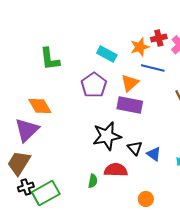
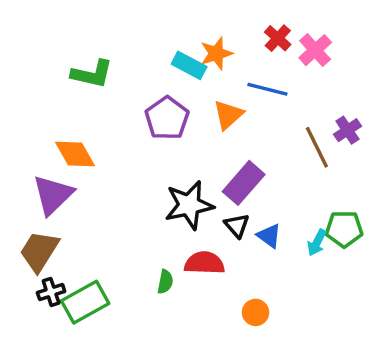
red cross: (159, 38) -> (278, 38), turned -35
orange star: (140, 47) -> (216, 53), moved
green L-shape: (50, 59) -> (92, 74), turned -70
purple rectangle: (130, 105) -> (244, 183), moved, turned -60

